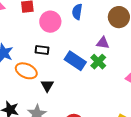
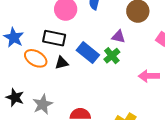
black rectangle: (42, 50) -> (54, 38), size x1.5
black triangle: (47, 86) -> (62, 63), moved, turned 40

